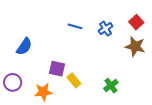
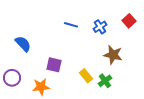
blue semicircle: (24, 46) -> (23, 44), turned -78
brown star: (135, 46) -> (113, 55), moved
yellow rectangle: (74, 80) -> (86, 76), moved

